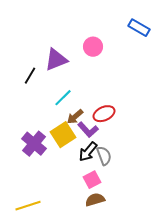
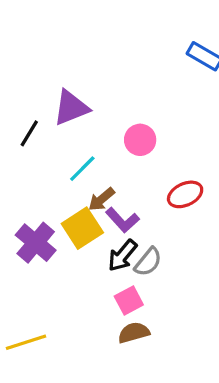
pink circle: (93, 47) -> (140, 140), moved
red ellipse: (104, 114) -> (185, 194), moved
gray semicircle: (104, 156) -> (148, 262), turned 60

